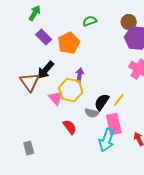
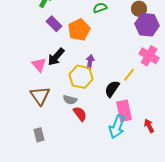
brown triangle: (30, 82) -> (40, 96), moved
pink triangle: (56, 98) -> (39, 65), moved
yellow line: (119, 100) -> (129, 75), moved
gray semicircle: (92, 113) -> (70, 100), moved

